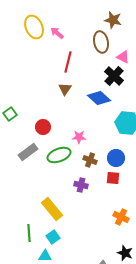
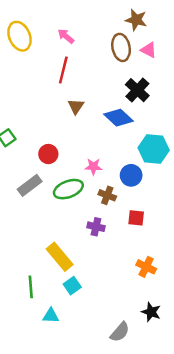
yellow ellipse: (34, 27) -> (19, 36), moved
pink triangle: (123, 57) -> (149, 50), moved
red line: (68, 62) -> (63, 70), moved
blue circle: (116, 158) -> (131, 175), moved
cyan square: (53, 237) -> (72, 286), moved

